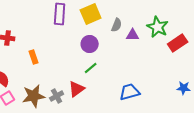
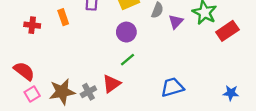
purple triangle: (133, 35) -> (176, 22), turned -48
orange rectangle: (34, 57) -> (63, 17), moved
blue star: (184, 88) -> (231, 93), moved

